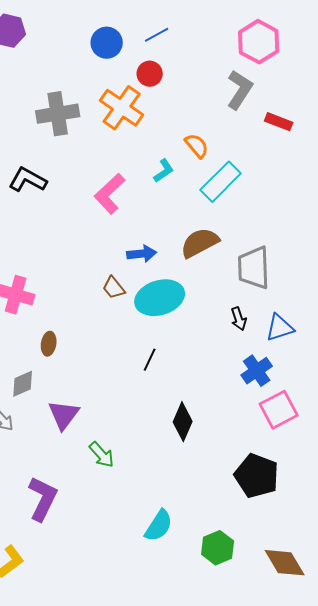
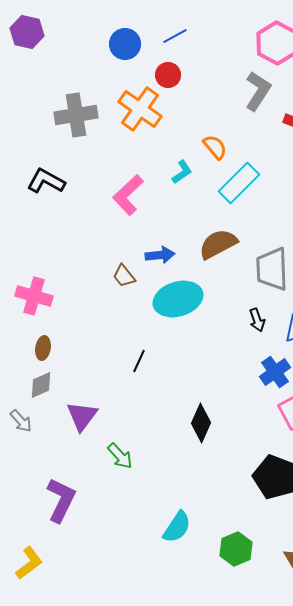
brown trapezoid: (114, 288) -> (124, 276), moved
brown ellipse: (49, 344) -> (43, 348), moved
black line: (150, 360) -> (139, 361), moved

